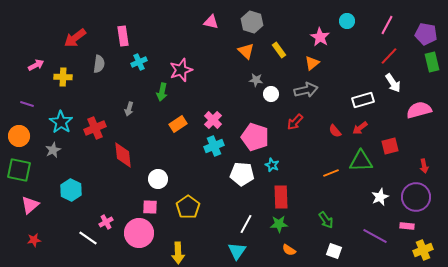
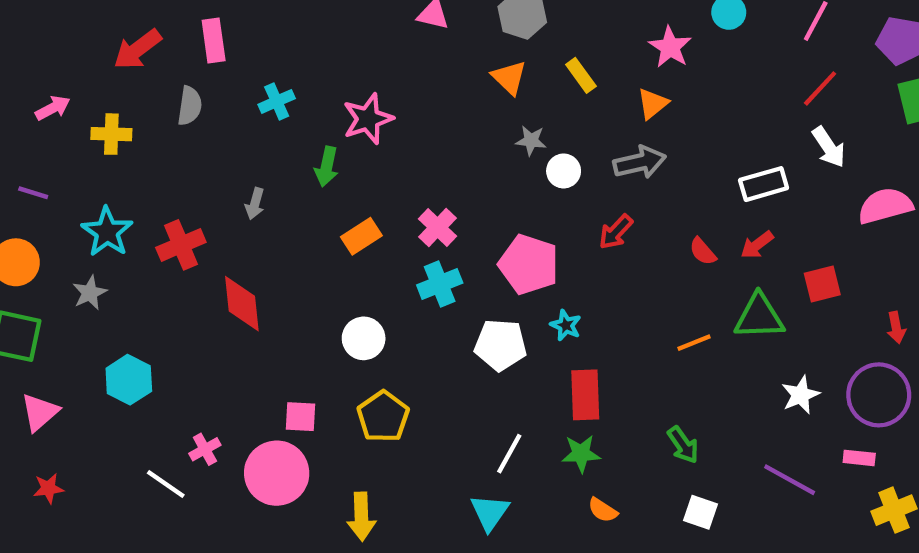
pink rectangle: (123, 36) -> (214, 41), moved
white circle: (158, 179) -> (364, 338), moved

